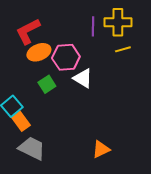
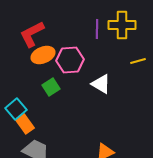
yellow line: (123, 49) -> (138, 61), moved
white triangle: (83, 78) -> (101, 84), moved

